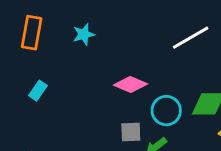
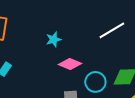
cyan star: (84, 34) -> (54, 39), moved

